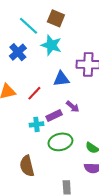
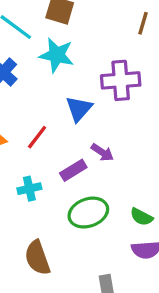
blue triangle: (61, 79) -> (79, 109), turned -36
cyan cross: (36, 124) -> (29, 189), moved

